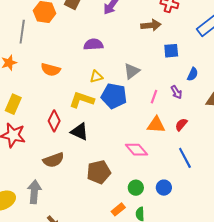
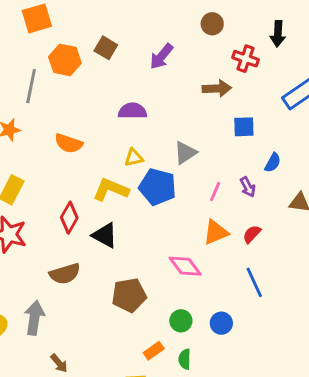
orange triangle: (156, 125) -> (216, 232), turned -30

